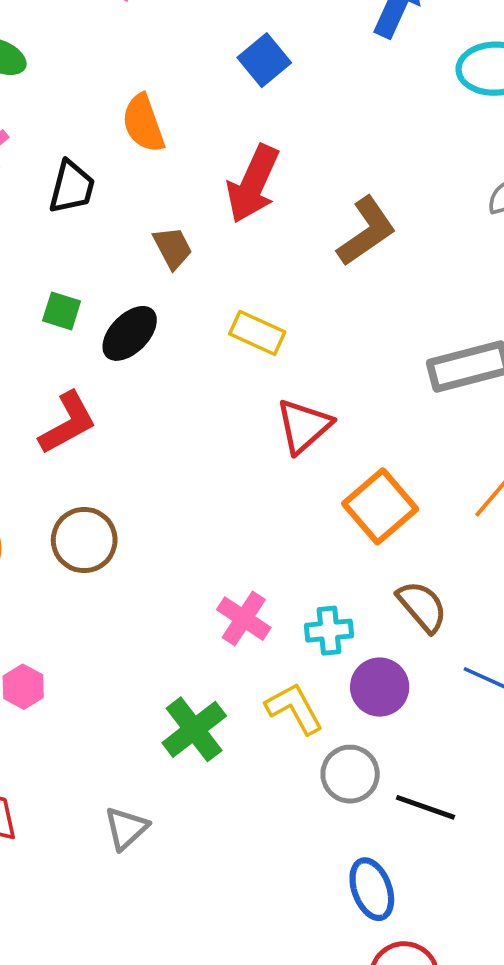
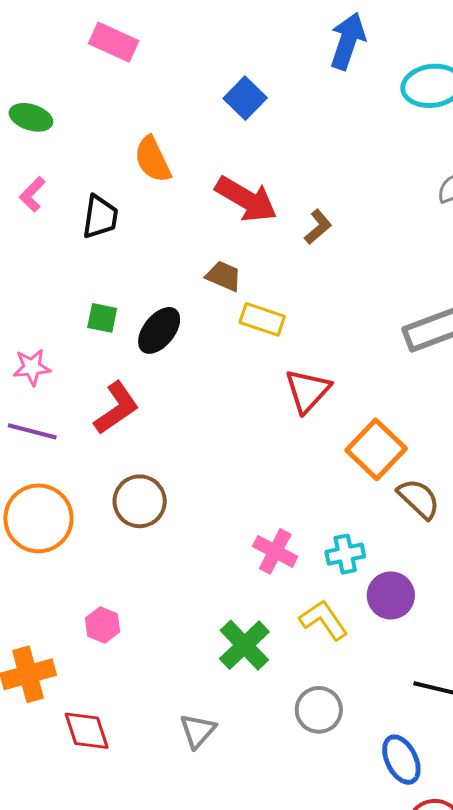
red arrow: (253, 184) -> (246, 199), turned -78
brown L-shape: (366, 231) -> (318, 227), moved, size x0.6
brown trapezoid: (173, 248) -> (224, 276), moved, turned -33
brown semicircle: (422, 606) -> (419, 499), moved
gray circle: (350, 774) -> (319, 710), moved

